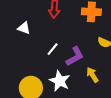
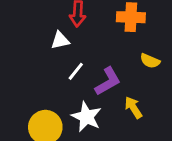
white triangle: (24, 28) -> (60, 40), moved, turned -32

